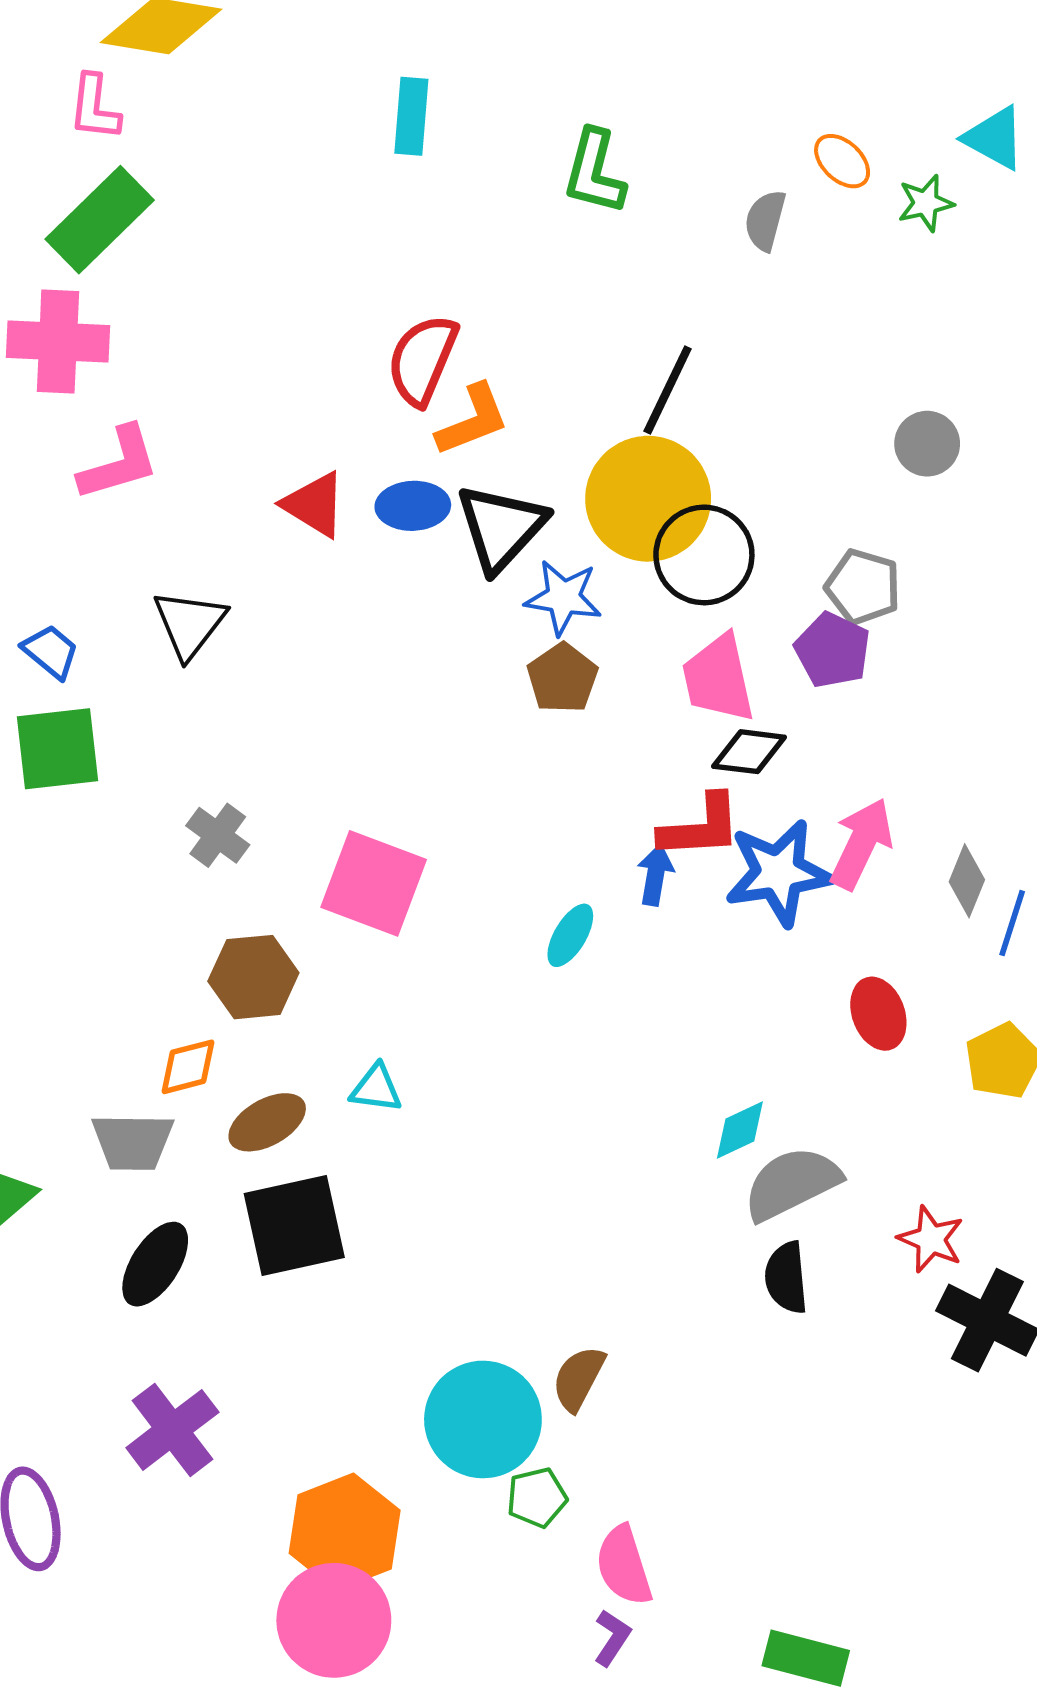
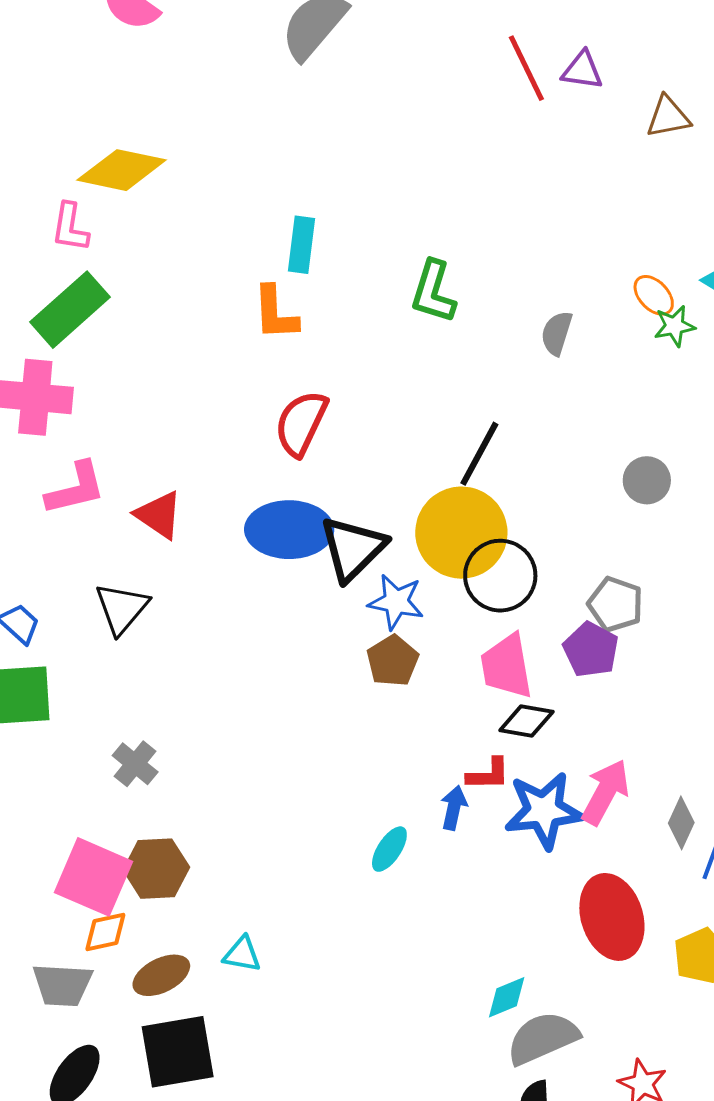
orange ellipse: (842, 161) -> (654, 295), moved
orange L-shape: (473, 420) -> (275, 313), moved, turned 106
gray circle: (927, 444) -> (647, 480), moved
red triangle: (314, 504) -> (159, 515), moved
blue ellipse: (413, 506) -> (289, 530), size x1.6
red L-shape: (700, 827) -> (488, 774), size x0.7
pink square: (374, 883) -> (94, 877), moved
red ellipse: (878, 1014) -> (612, 917), size x1.6

